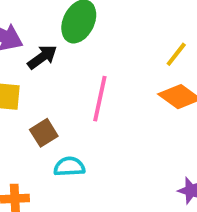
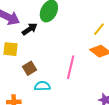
pink line: (100, 99) -> (71, 67), moved

